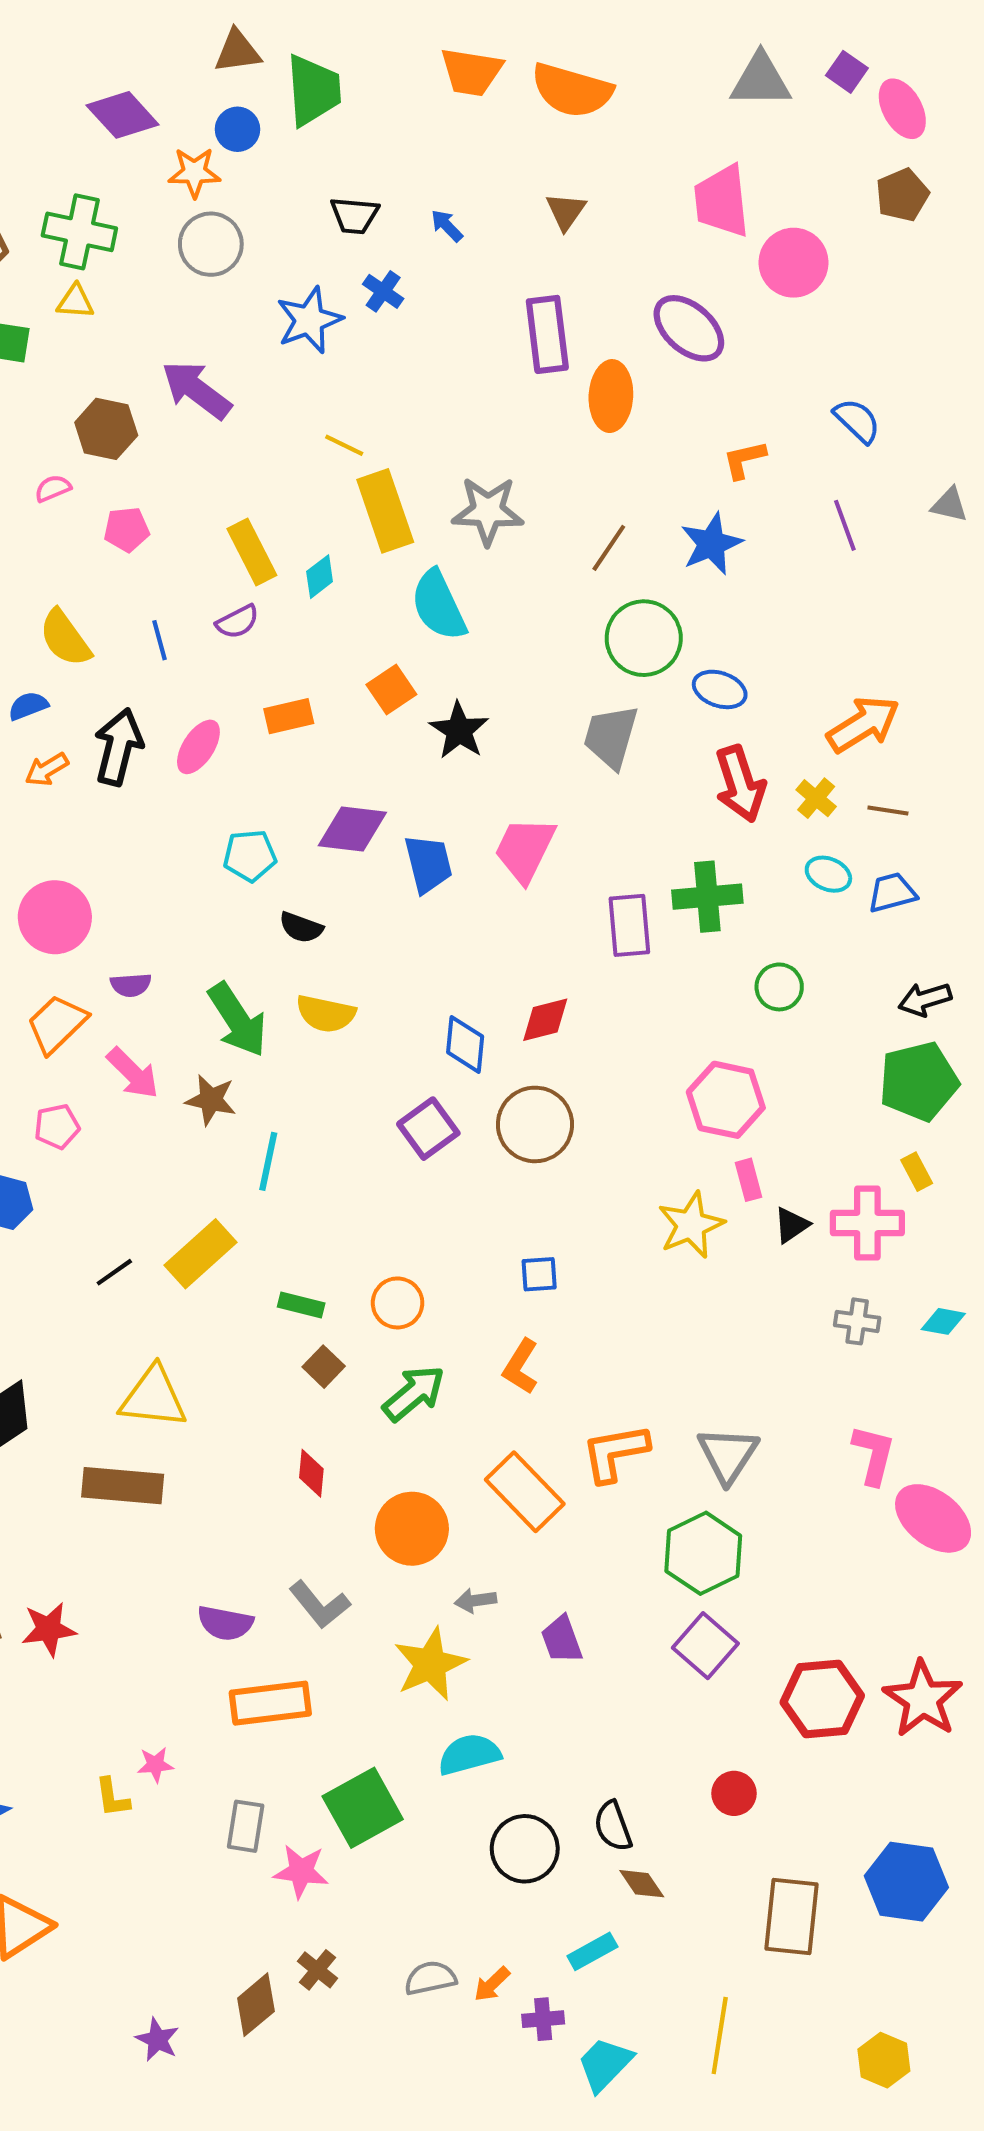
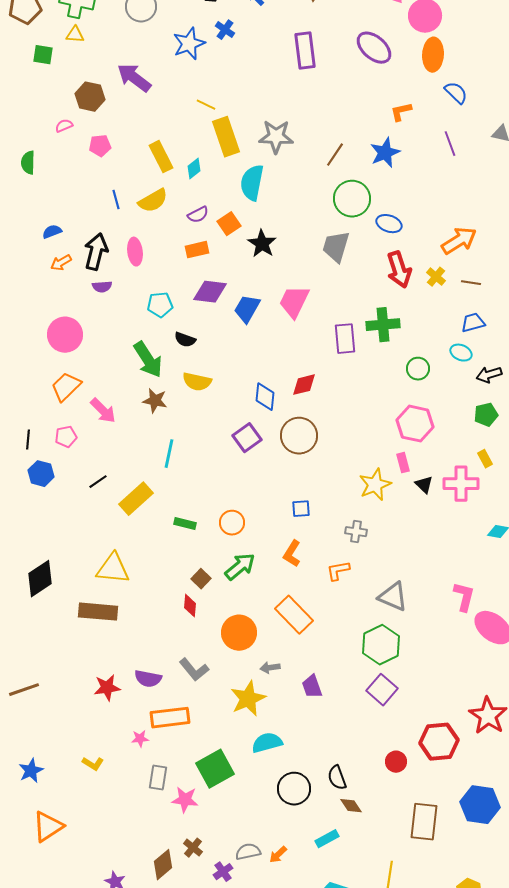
orange ellipse: (611, 396) -> (433, 55), moved
cyan semicircle: (439, 605) -> (252, 183), turned 36
purple semicircle: (237, 622) -> (198, 215), moved
yellow semicircle: (65, 638) -> (153, 201), moved, turned -84
orange rectangle: (289, 716) -> (197, 250), moved
pink ellipse: (198, 747) -> (135, 252), turned -40
blue trapezoid: (428, 864) -> (247, 309), turned -136
cyan ellipse: (828, 874) -> (461, 353), moved
purple semicircle: (131, 985) -> (102, 287), moved
green arrow: (237, 1020) -> (148, 360), moved
green pentagon: (919, 1081) -> (486, 415), size x0.6
brown star: (211, 1100) -> (155, 401), moved
pink hexagon: (726, 1100) -> (415, 424), moved
black triangle: (791, 1225) -> (424, 485), turned -42
black line: (114, 1272) -> (98, 482), moved
gray cross: (857, 1321) -> (356, 532), moved
brown square: (324, 1367) -> (201, 579), moved
orange L-shape: (615, 1453) -> (338, 571), moved, size x0.7
gray triangle: (728, 1455) -> (393, 597), turned -40
red star: (49, 1629) -> (107, 688), moved
red hexagon: (822, 1699) -> (439, 742), moved
pink star: (155, 1765) -> (140, 739), moved
yellow L-shape: (112, 1797) -> (93, 764), turned -50
purple cross: (543, 2019) -> (223, 872), moved, turned -30

